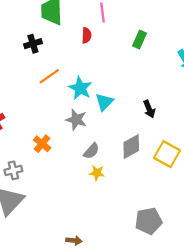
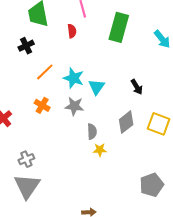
green rectangle: (139, 39) -> (119, 27), size x1.8
orange cross: (42, 144) -> (42, 105), moved
gray semicircle: (91, 151) -> (92, 132), turned -35

